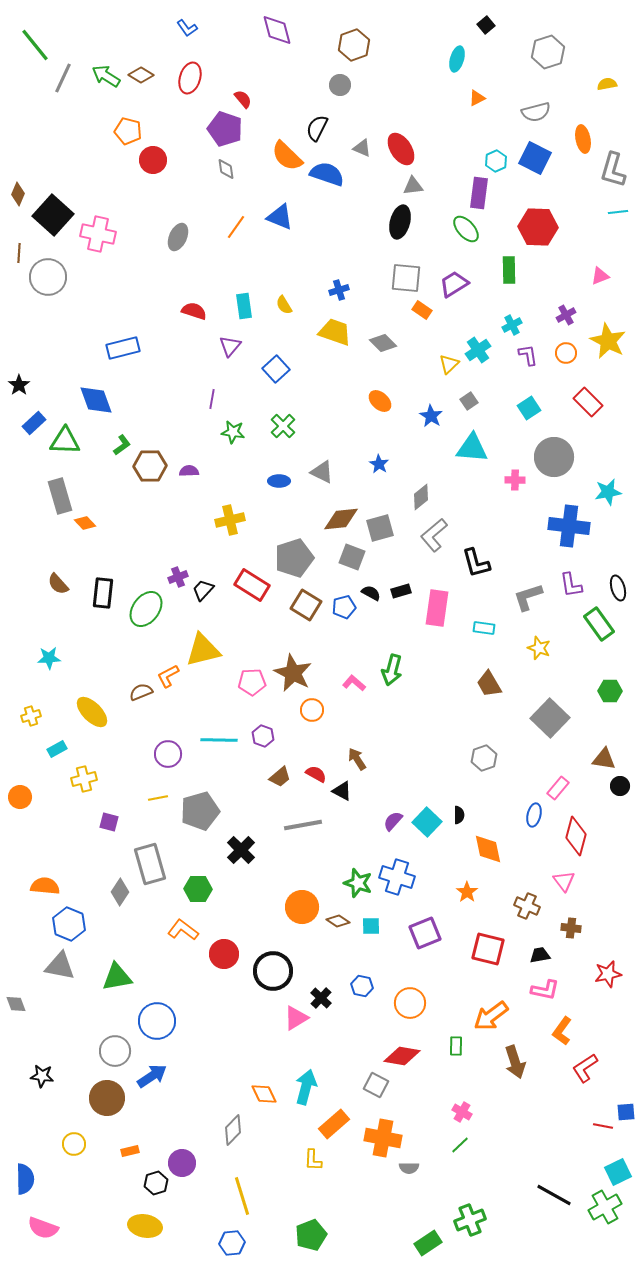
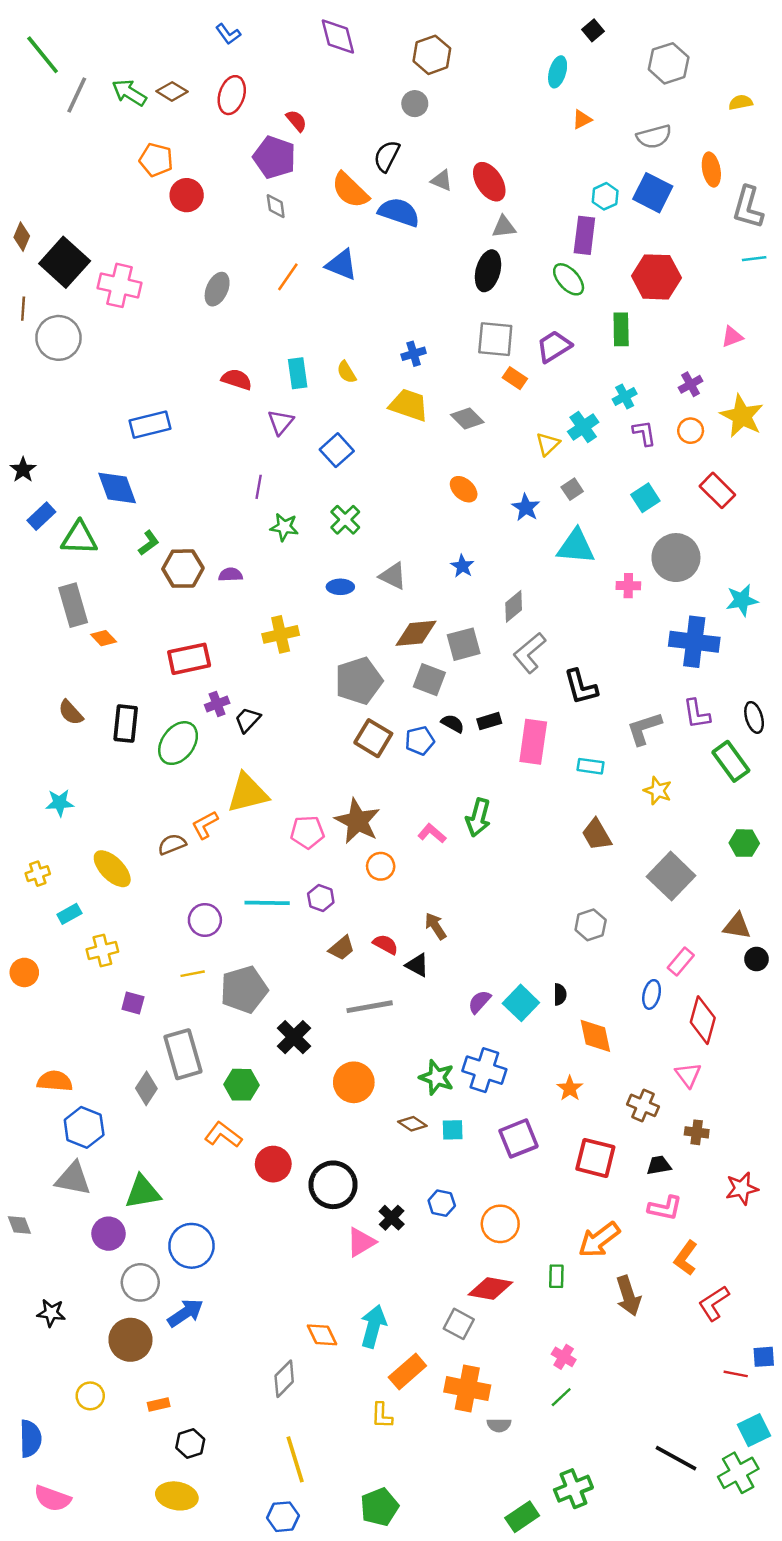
red rectangle: (252, 585) -> (189, 659), moved, turned -44
orange circle: (302, 907) -> (354, 1082), moved
purple circle: (182, 1163) -> (109, 1234), moved

